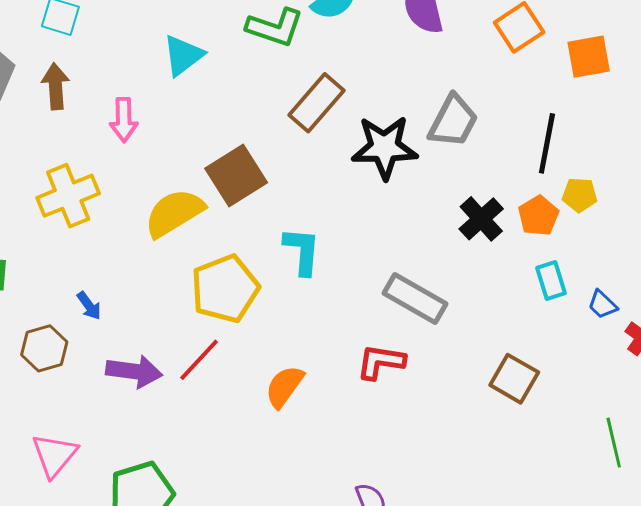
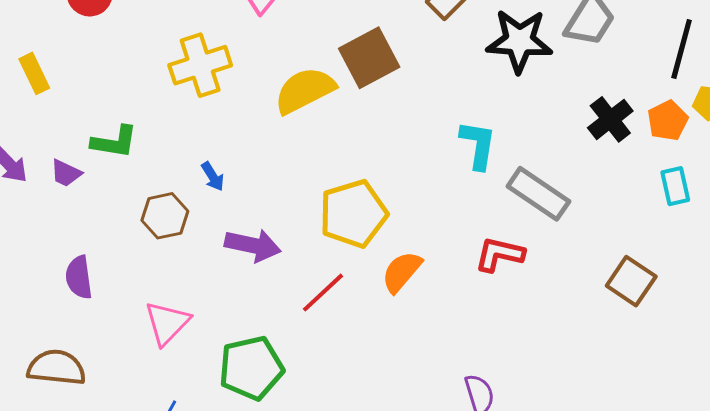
cyan L-shape: (302, 251) -> (478, 145), moved
yellow pentagon: (225, 289) -> (353, 214), moved
red line: (199, 360) -> (323, 293), moved

